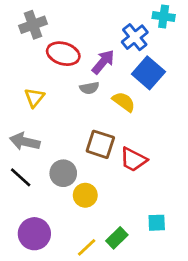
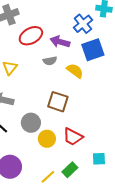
red ellipse: (63, 54) -> (31, 36), turned -45
purple arrow: (103, 62) -> (60, 42), turned -114
blue square: (148, 73) -> (93, 50), turned 30
red trapezoid: (133, 159) -> (73, 137), moved

